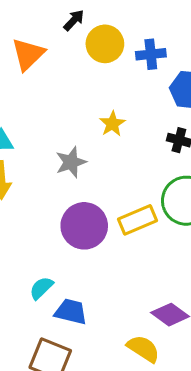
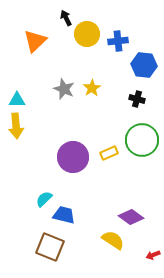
black arrow: (74, 20) -> (66, 18), turned -70
gray star: (71, 162) -> (64, 89), moved, turned -30
yellow rectangle: (137, 220) -> (109, 153), size x0.7

